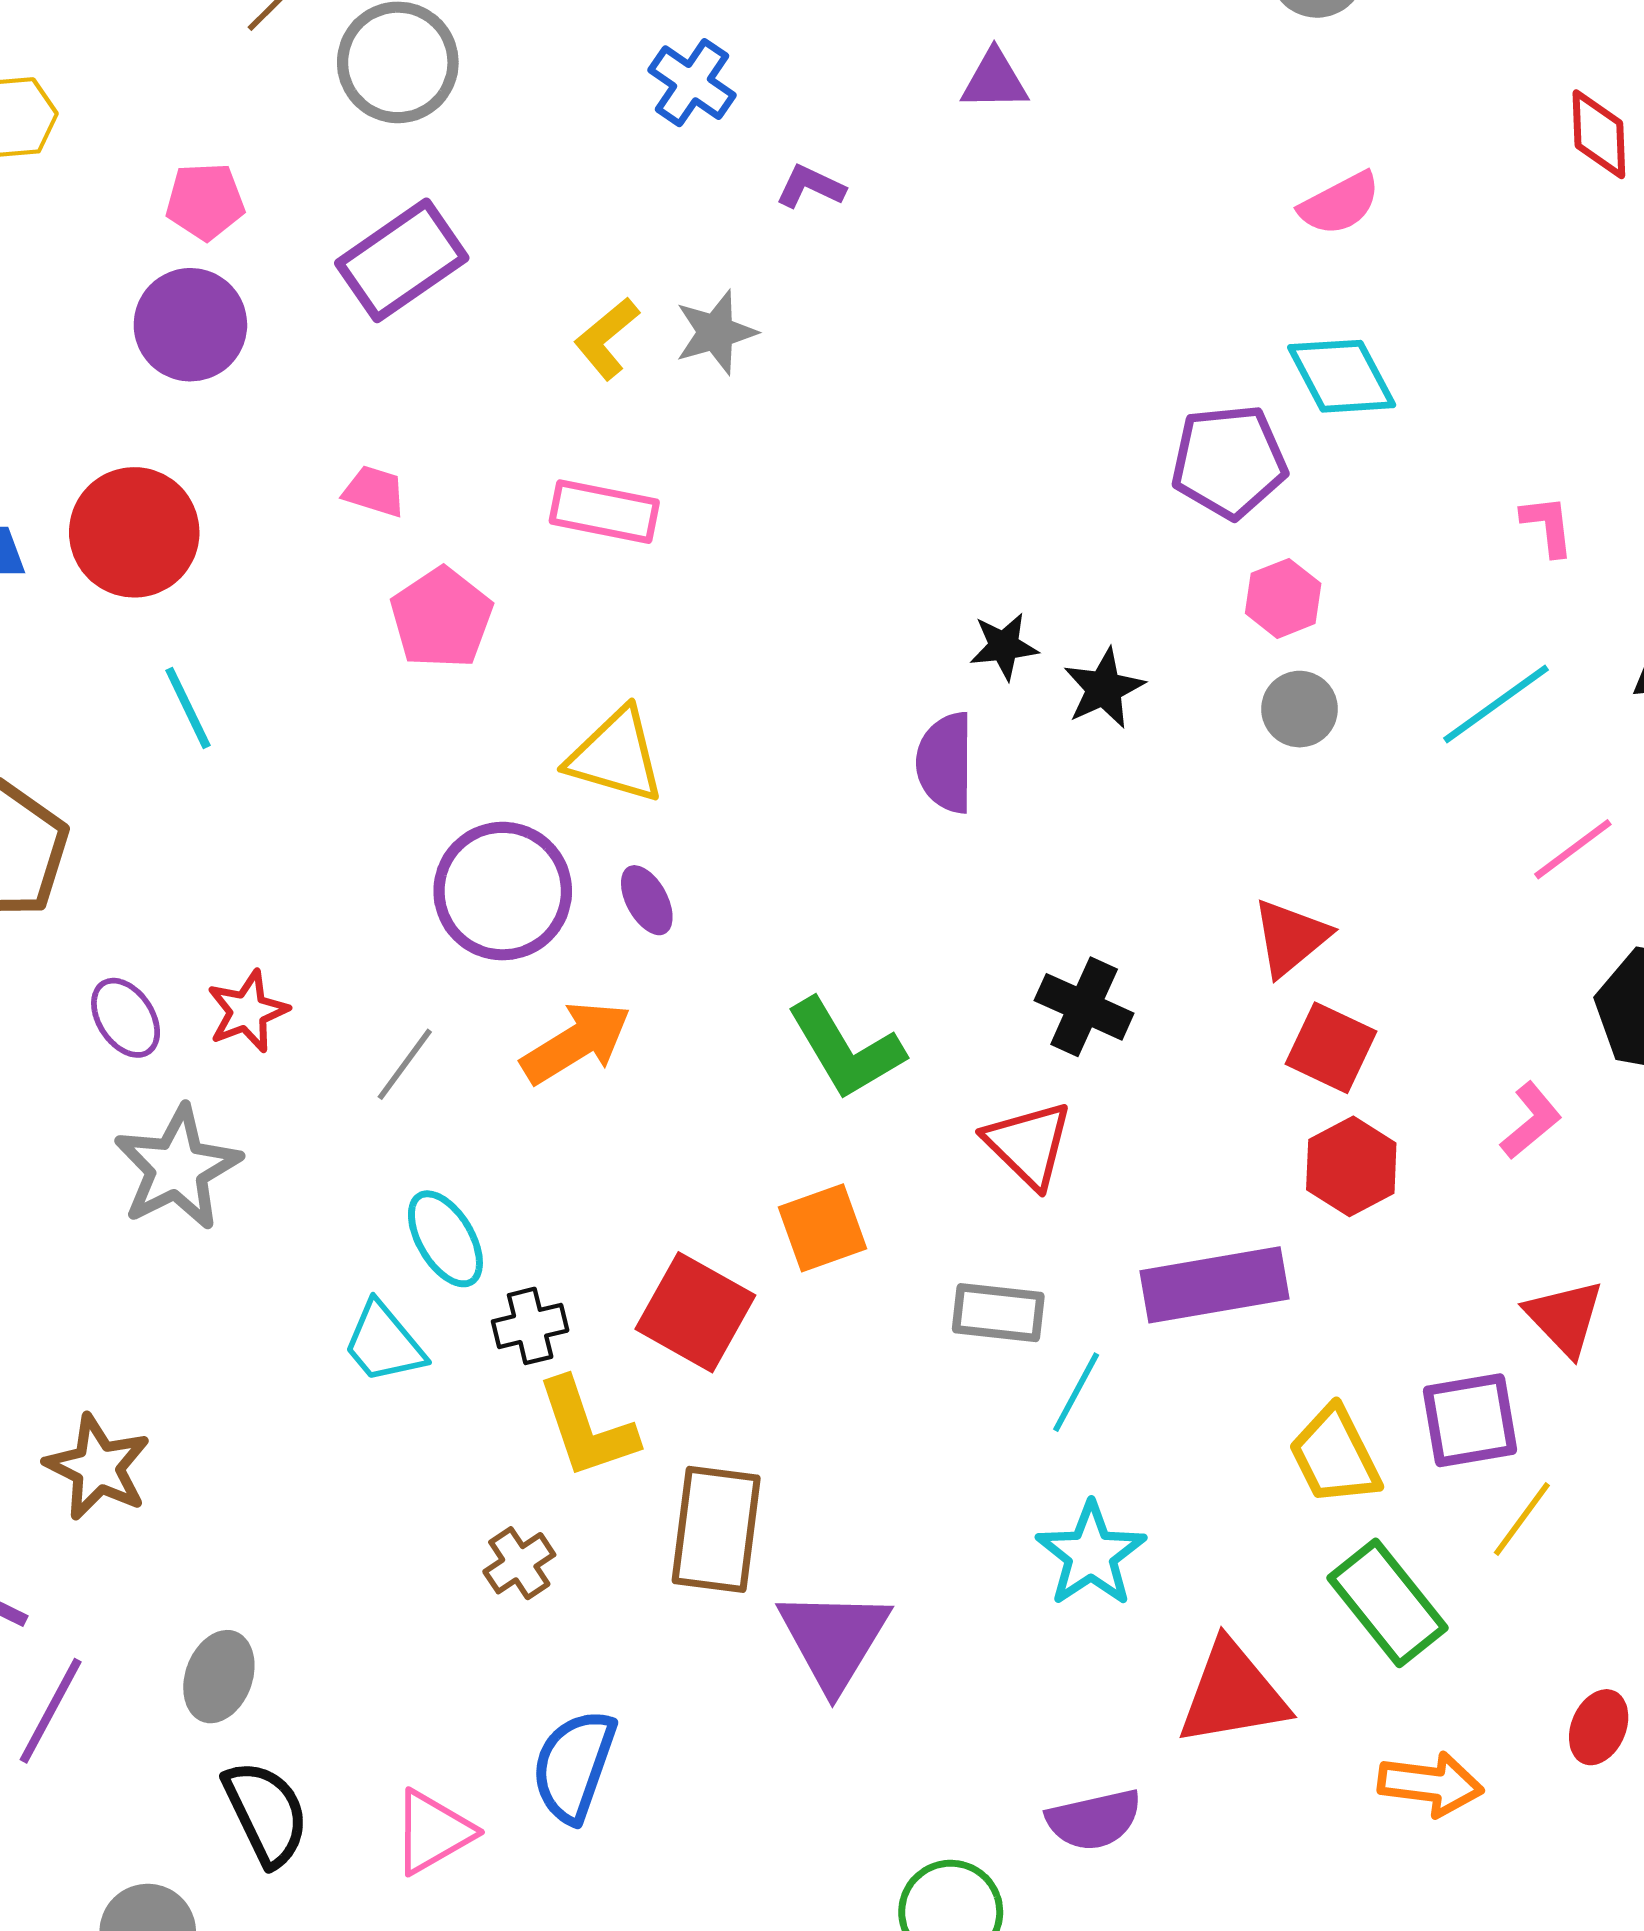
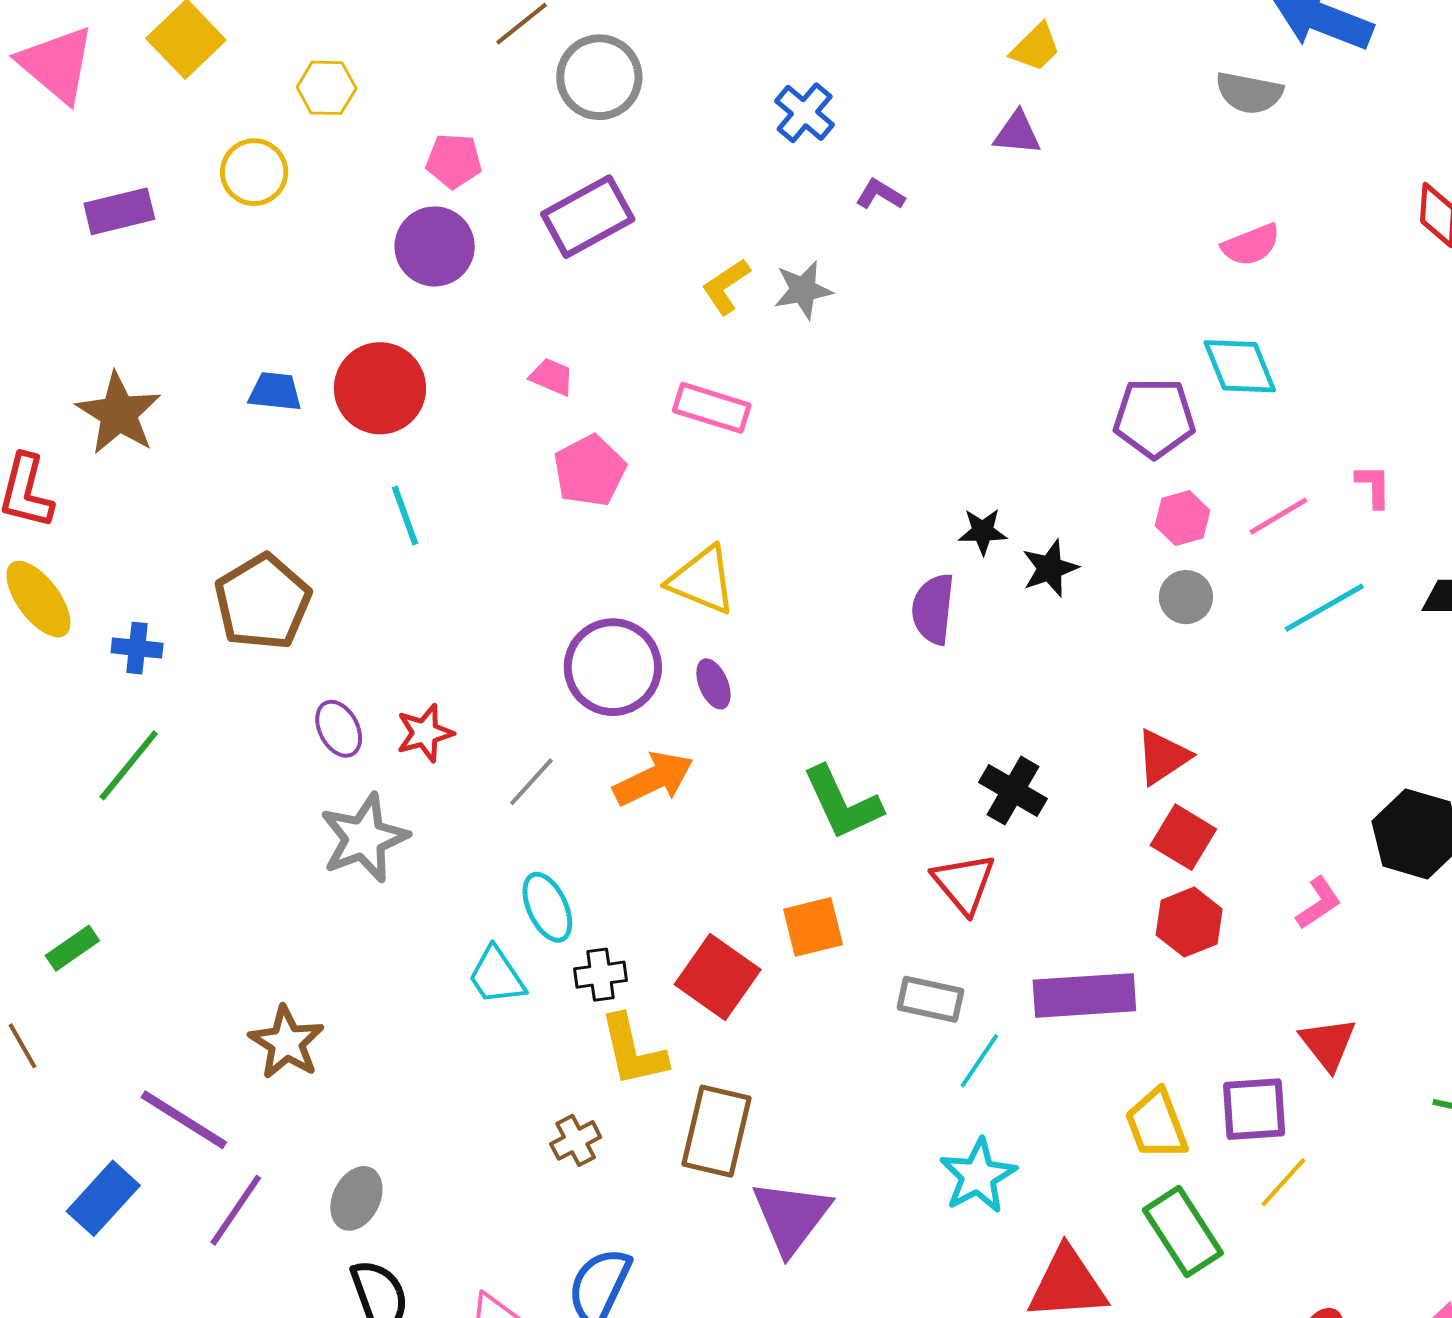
pink line: (1573, 849) -> (1278, 516), moved

